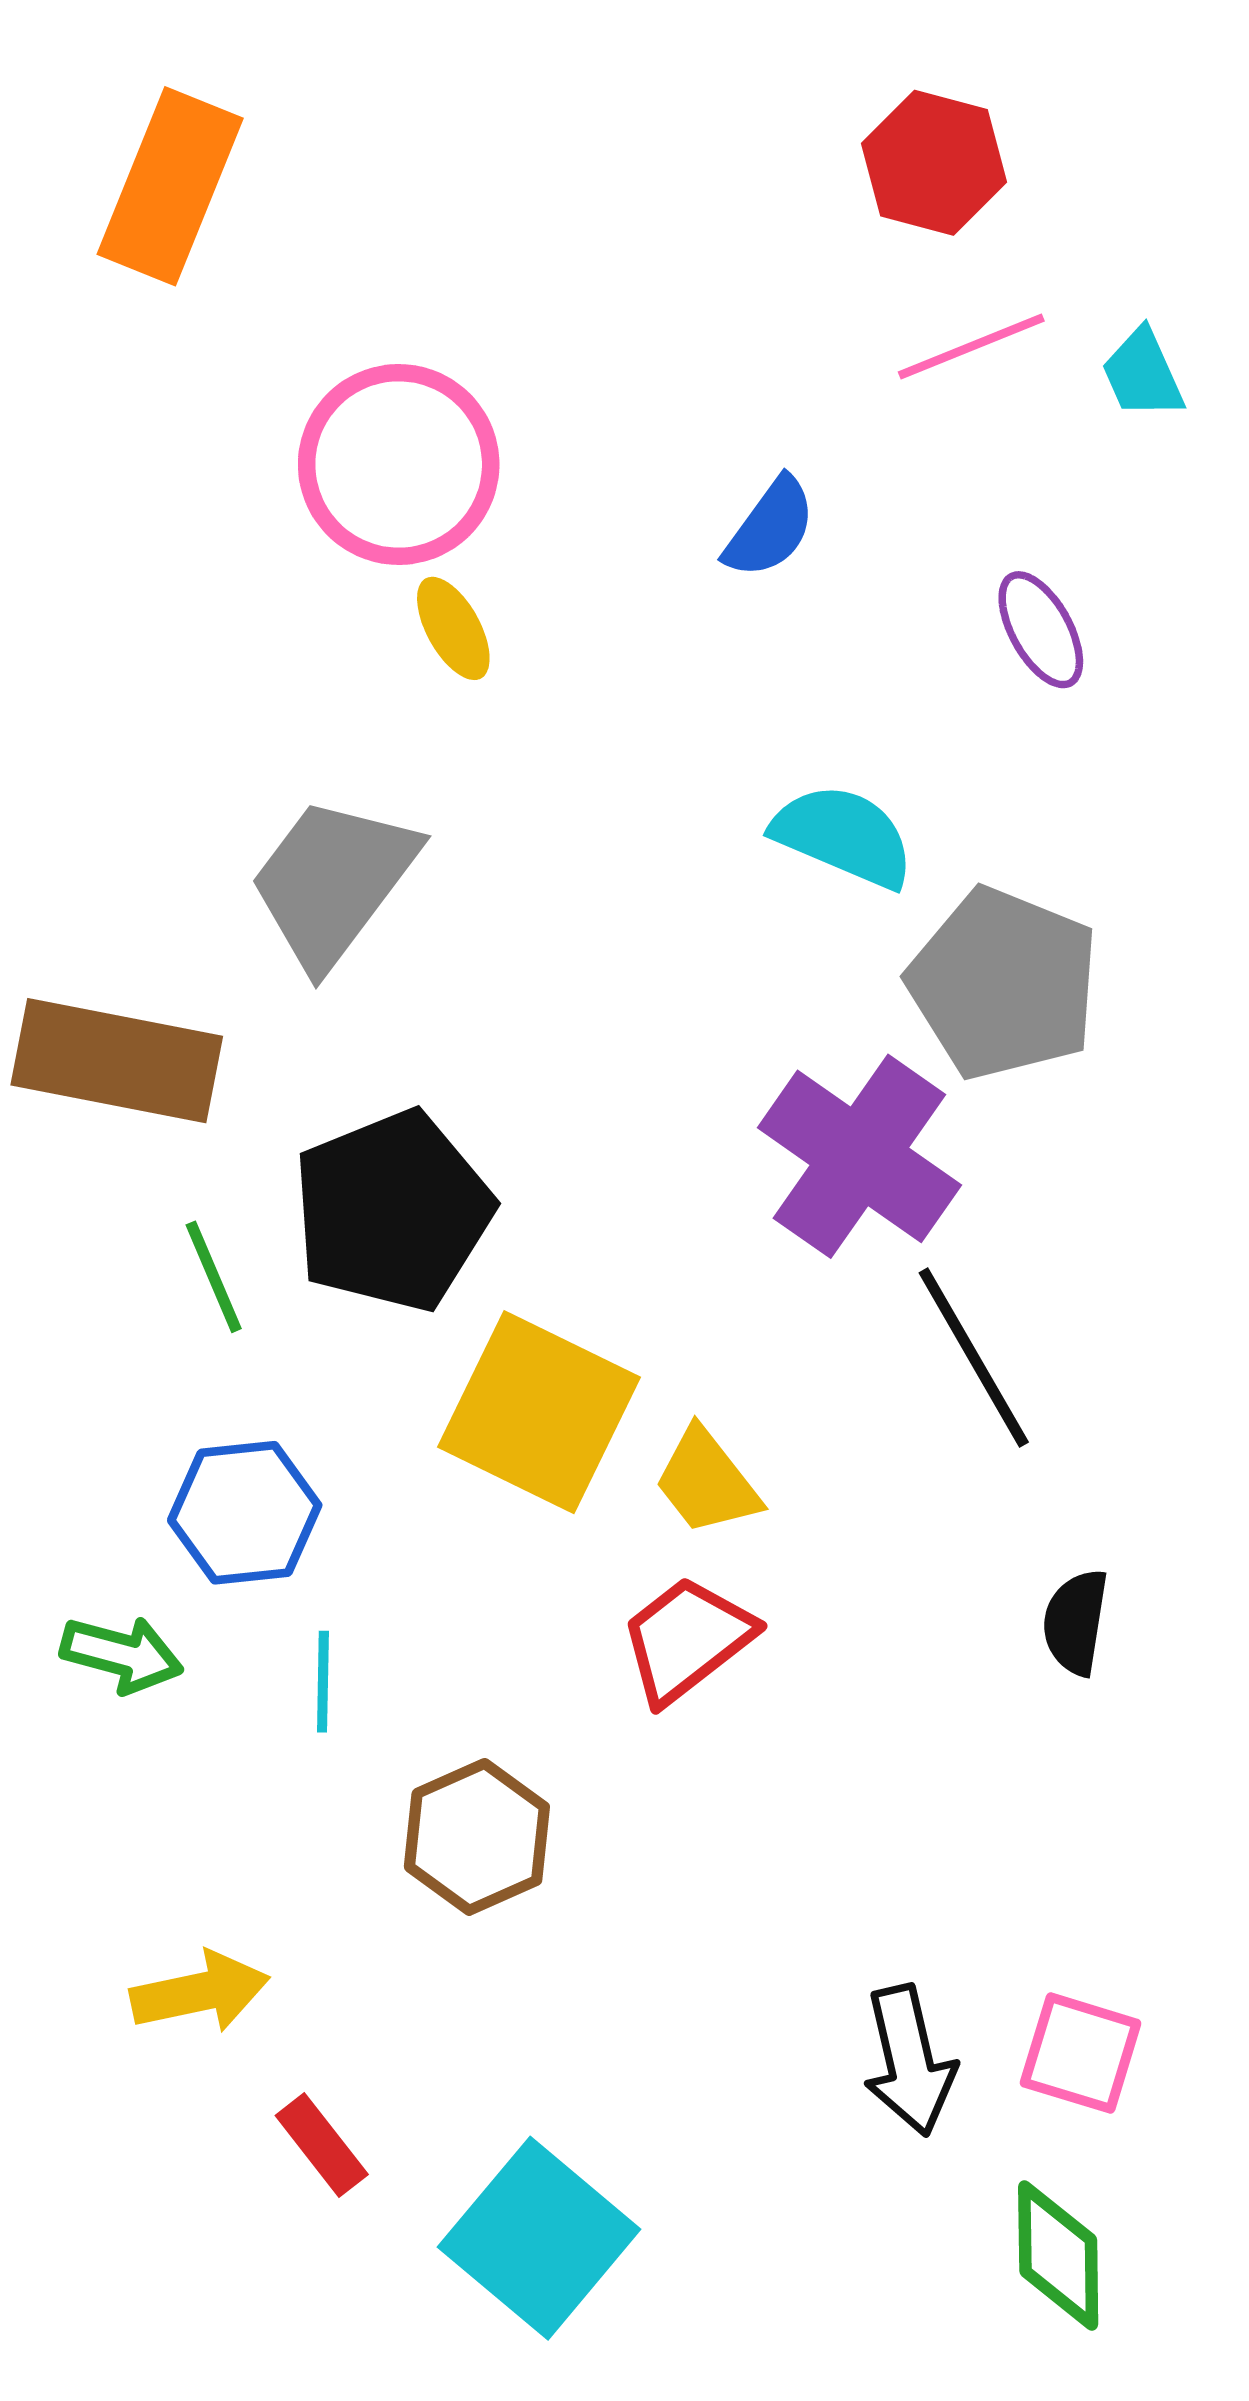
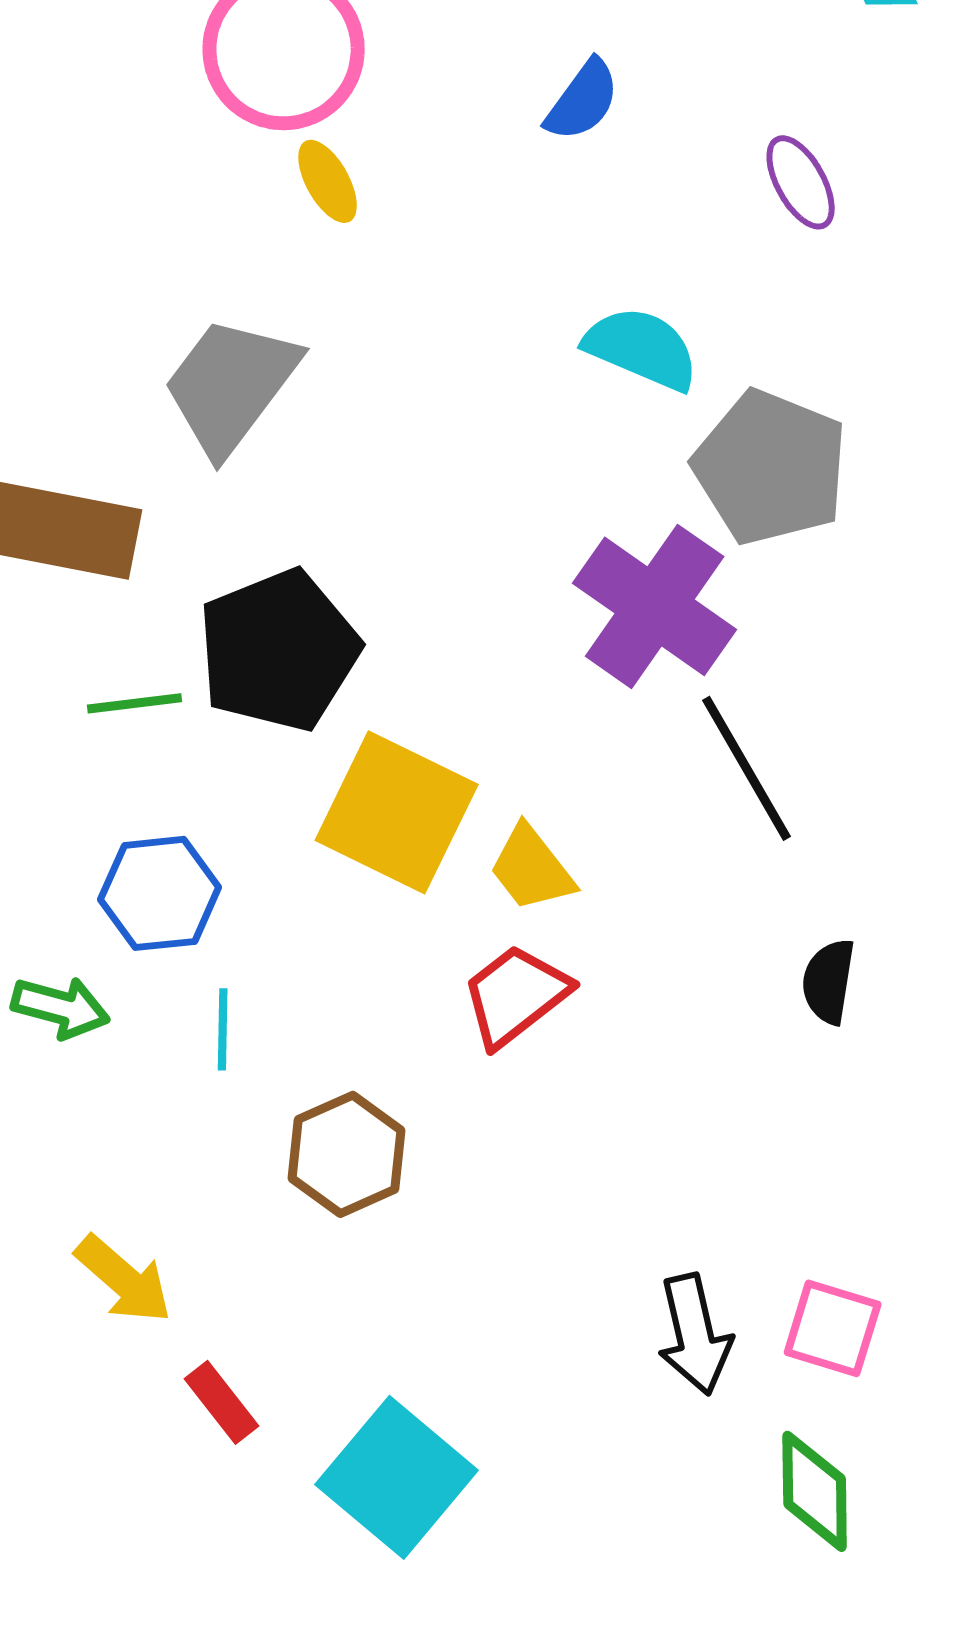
green line: (214, 1277) -> (135, 703), turned -74
yellow arrow: (200, 1992) -> (124, 1279), turned 53

